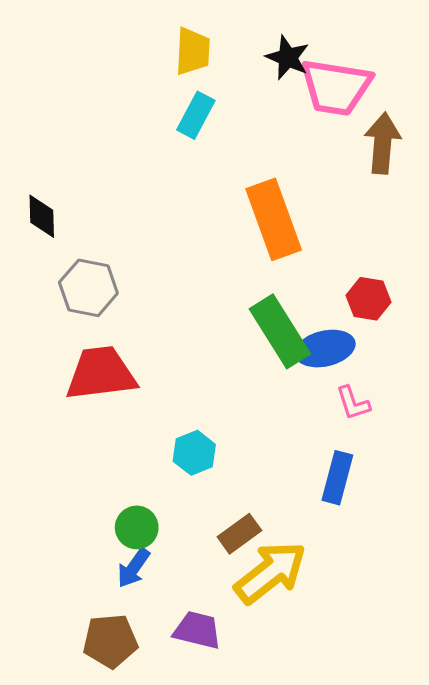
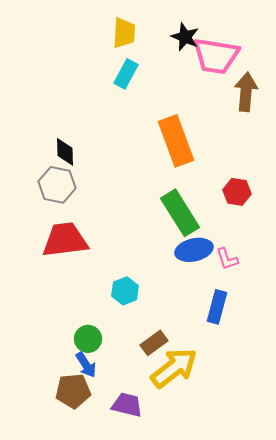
black diamond: (42, 216) -> (65, 152), moved
blue ellipse: (325, 349) -> (194, 250), moved
blue arrow: (134, 568) -> (86, 365), turned -68
brown pentagon: (110, 641) -> (73, 391), moved

